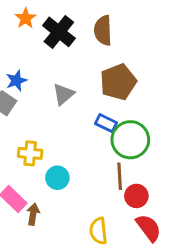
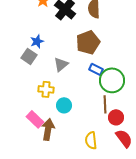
brown pentagon: (118, 82) -> (88, 42), moved
gray triangle: (63, 94) -> (61, 64), moved
brown arrow: (33, 214) -> (48, 129), size x1.5

